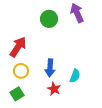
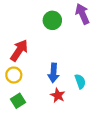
yellow circle: (21, 71) -> (14, 75), moved
cyan semicircle: (75, 76) -> (80, 81), turned -40

